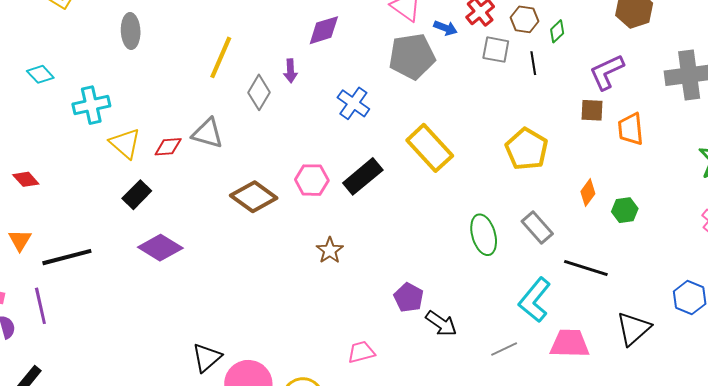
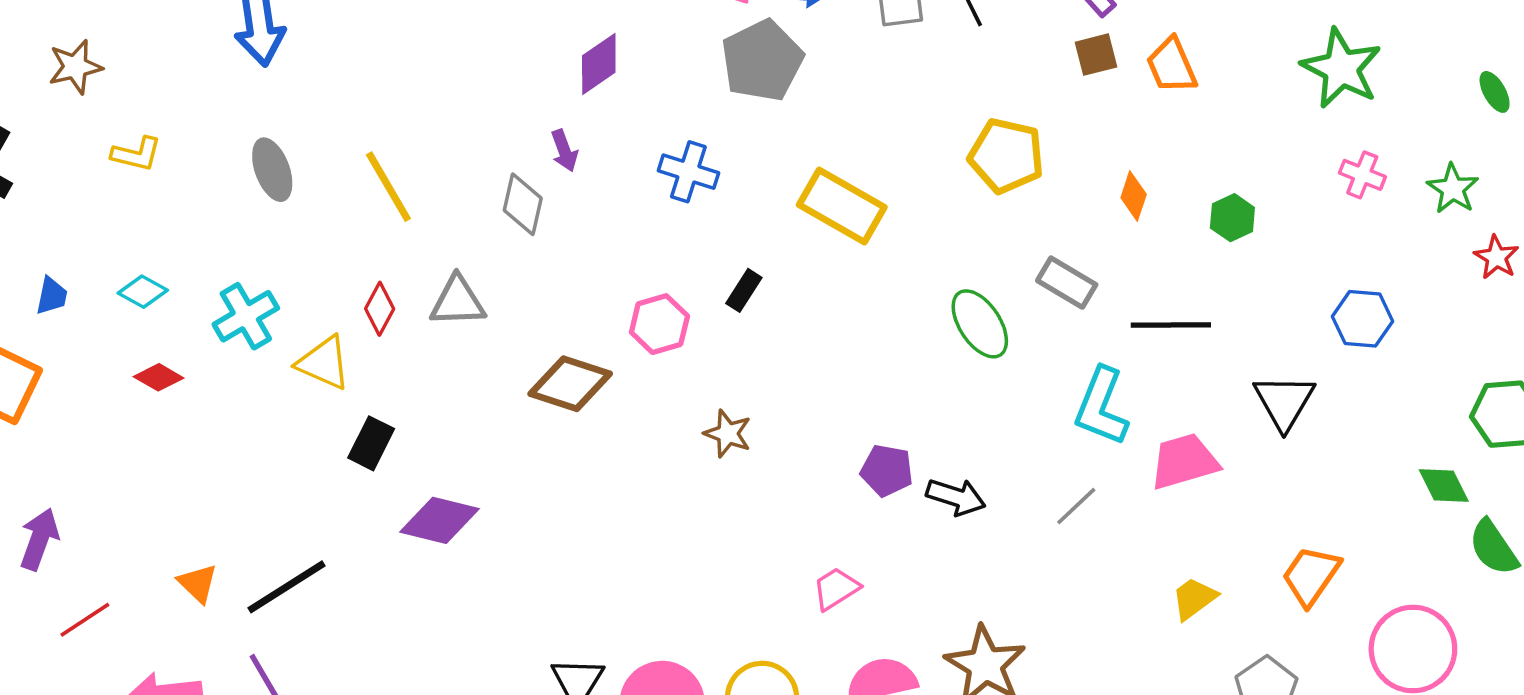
yellow line: (221, 57) -> (388, 187), moved, turned -36
red diamond: (168, 147) -> (380, 309), moved, turned -40
black rectangle: (363, 176) -> (744, 290), size x0.6
red diamond: (26, 179) -> (159, 377), moved
green hexagon: (625, 210) -> (1232, 218), moved

